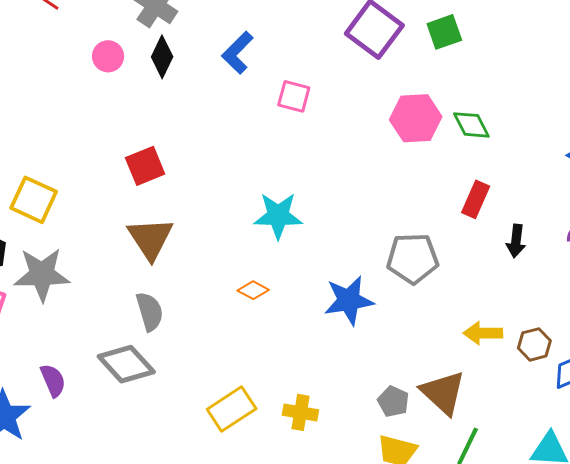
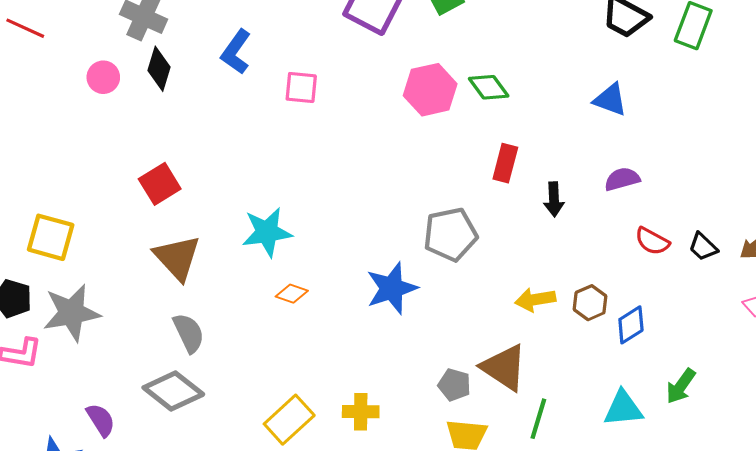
cyan star: (278, 216) -> (267, 232), moved

